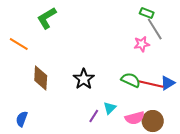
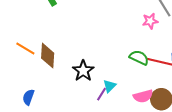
orange line: (19, 44) -> (25, 48), moved
black star: (84, 79) -> (83, 71), moved
cyan triangle: (110, 108) -> (110, 86), moved

